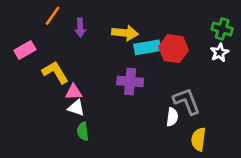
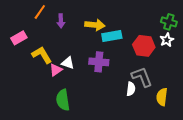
red hexagon: (174, 49) -> (144, 46), moved
pink triangle: (74, 92) -> (56, 70), turned -32
white triangle: (76, 108) -> (68, 63), moved
green semicircle: (83, 131) -> (63, 100), size x1.5
yellow semicircle: (198, 139) -> (162, 97), moved

